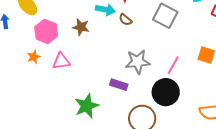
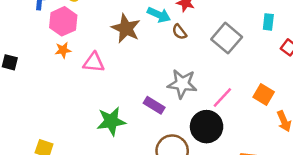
brown star: (81, 27) -> (126, 28), size x1.4
pink hexagon: (46, 31) -> (63, 21), moved

